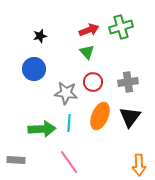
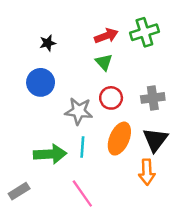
gray rectangle: (16, 160) -> (19, 191), turned -36
orange arrow: (139, 165) -> (147, 172), moved

